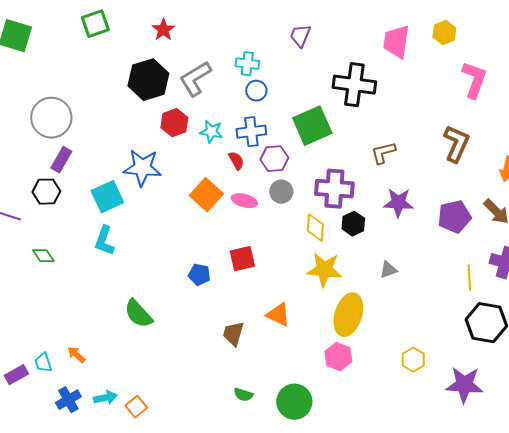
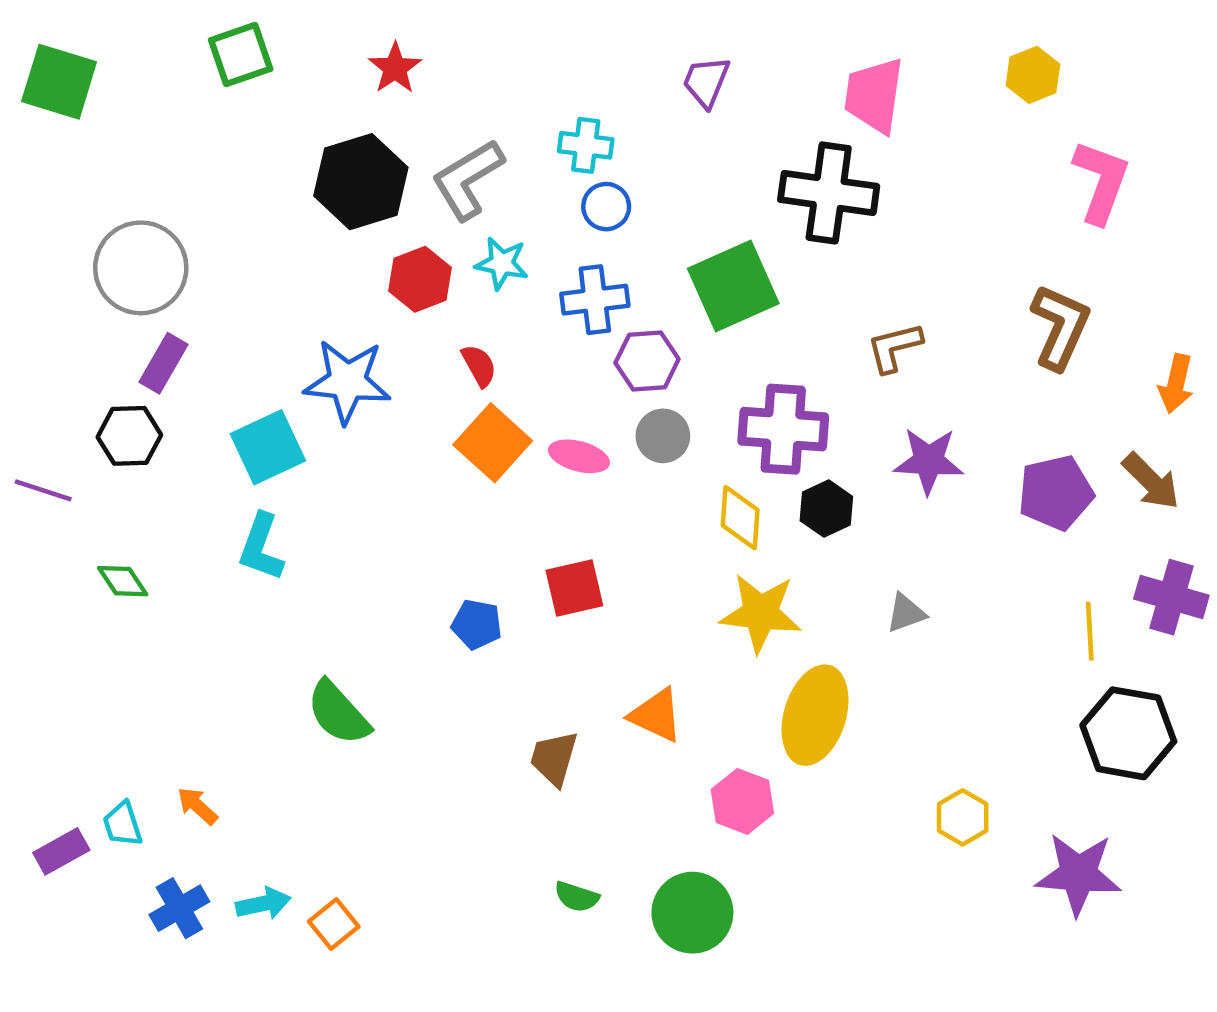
pink trapezoid: (396, 42) -> (874, 95), moved
cyan star: (211, 132) -> (502, 263), moved
red semicircle: (236, 161) -> (479, 366), moved
pink hexagon: (338, 357) -> (742, 801), moved

